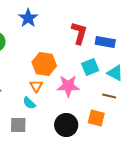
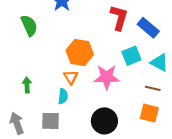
blue rectangle: (105, 42) -> (148, 28), turned 30
cyan semicircle: (29, 103) -> (63, 96), turned -128
orange square: (96, 118) -> (149, 113), moved

